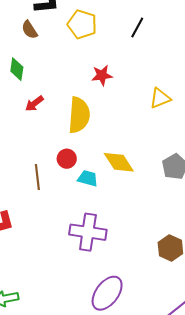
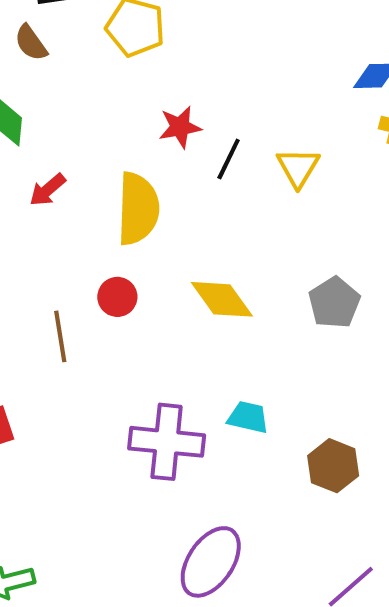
black line: (137, 28) -> (229, 159), moved
yellow triangle: (160, 98) -> (298, 167), turned -35
cyan trapezoid: (88, 178) -> (248, 417), moved

